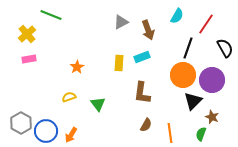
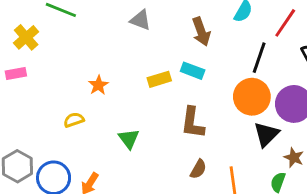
gray triangle: (121, 22) -> (140, 20), moved, turned 49
cyan rectangle: (142, 57) -> (193, 71), turned 42
pink rectangle: (29, 59) -> (16, 74), moved
yellow rectangle: (119, 63) -> (159, 79), turned 70
yellow semicircle: (69, 97) -> (74, 120), moved

